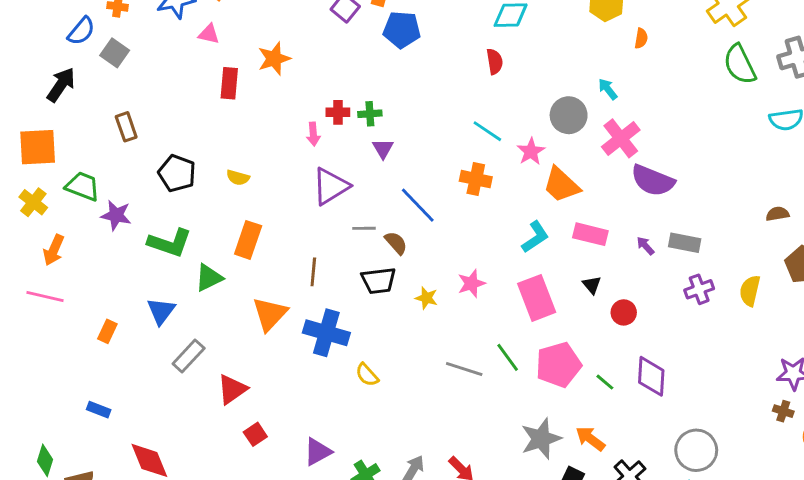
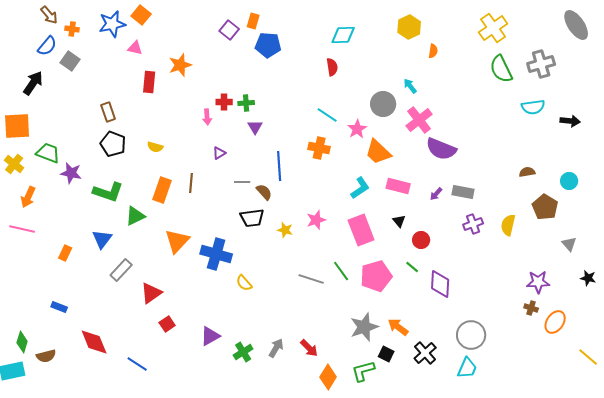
brown rectangle: (126, 127) -> (108, 112), moved
purple triangle: (331, 186) -> (219, 153), size x0.5
blue line: (418, 205) -> (279, 166), turned 40
purple arrow: (645, 246) -> (436, 194), turned -96
brown line: (313, 272) -> (191, 183), moved
green line: (605, 382) -> (412, 267), moved

